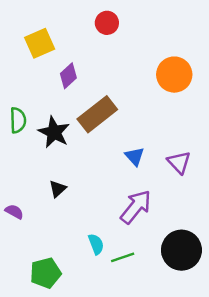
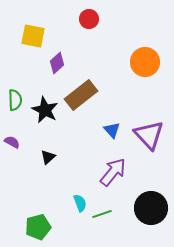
yellow square: (40, 43) -> (33, 36), turned 35
purple triangle: (179, 162) -> (149, 135), size x1.5
purple semicircle: (14, 212) -> (12, 142), moved

